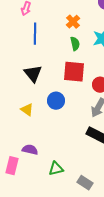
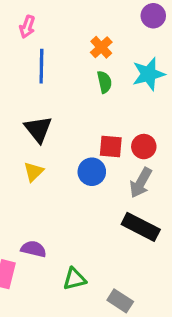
red square: (74, 72) -> (111, 147), moved, size x0.7
blue circle: (56, 101) -> (92, 172), moved
yellow triangle: (27, 110) -> (34, 172), moved, turned 40

